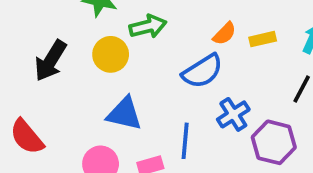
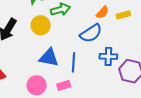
blue cross: (233, 114) -> (108, 56), turned 36
blue line: (185, 141) -> (73, 62), moved

